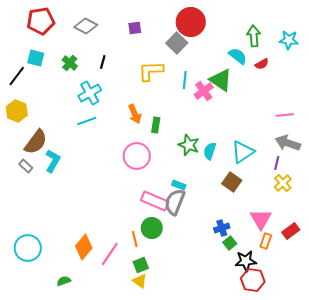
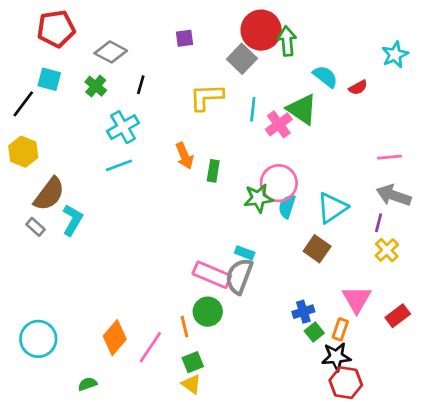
gray diamond: (86, 26) -> (111, 52), moved
green arrow: (254, 36) -> (287, 41), moved
cyan star: (289, 40) -> (395, 55), turned -30
green star: (189, 145) -> (258, 198), turned -30
pink circle: (137, 156) -> (279, 183), moved
orange rectangle: (266, 241) -> (340, 329), moved

